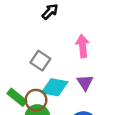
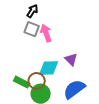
pink arrow: (83, 46) -> (46, 33), moved
gray square: (40, 61) -> (32, 29), moved

